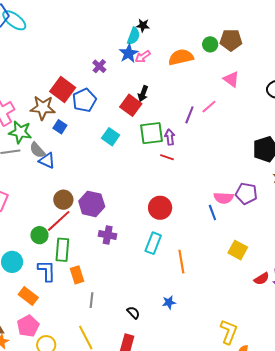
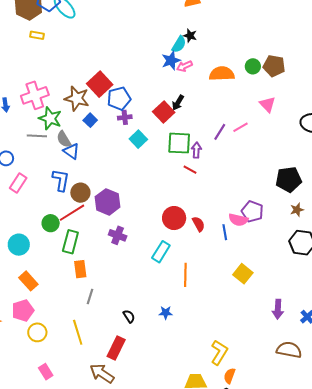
purple cross: (99, 66) -> (125, 117), moved, turned 32
purple pentagon: (246, 193) -> (252, 211), moved
blue L-shape: (47, 271) -> (61, 180), moved
red semicircle: (262, 279) -> (199, 224), moved, turned -98

